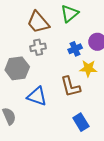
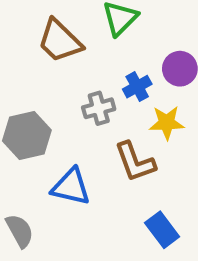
gray cross: (38, 47) -> (99, 108), moved

